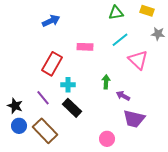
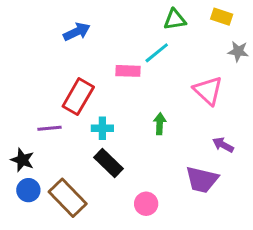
cyan line: (120, 40) -> (157, 53), moved
purple arrow: (123, 96) -> (223, 145), moved
purple line: (43, 98) -> (50, 128), moved, turned -56
pink circle: (107, 139) -> (146, 204), moved

